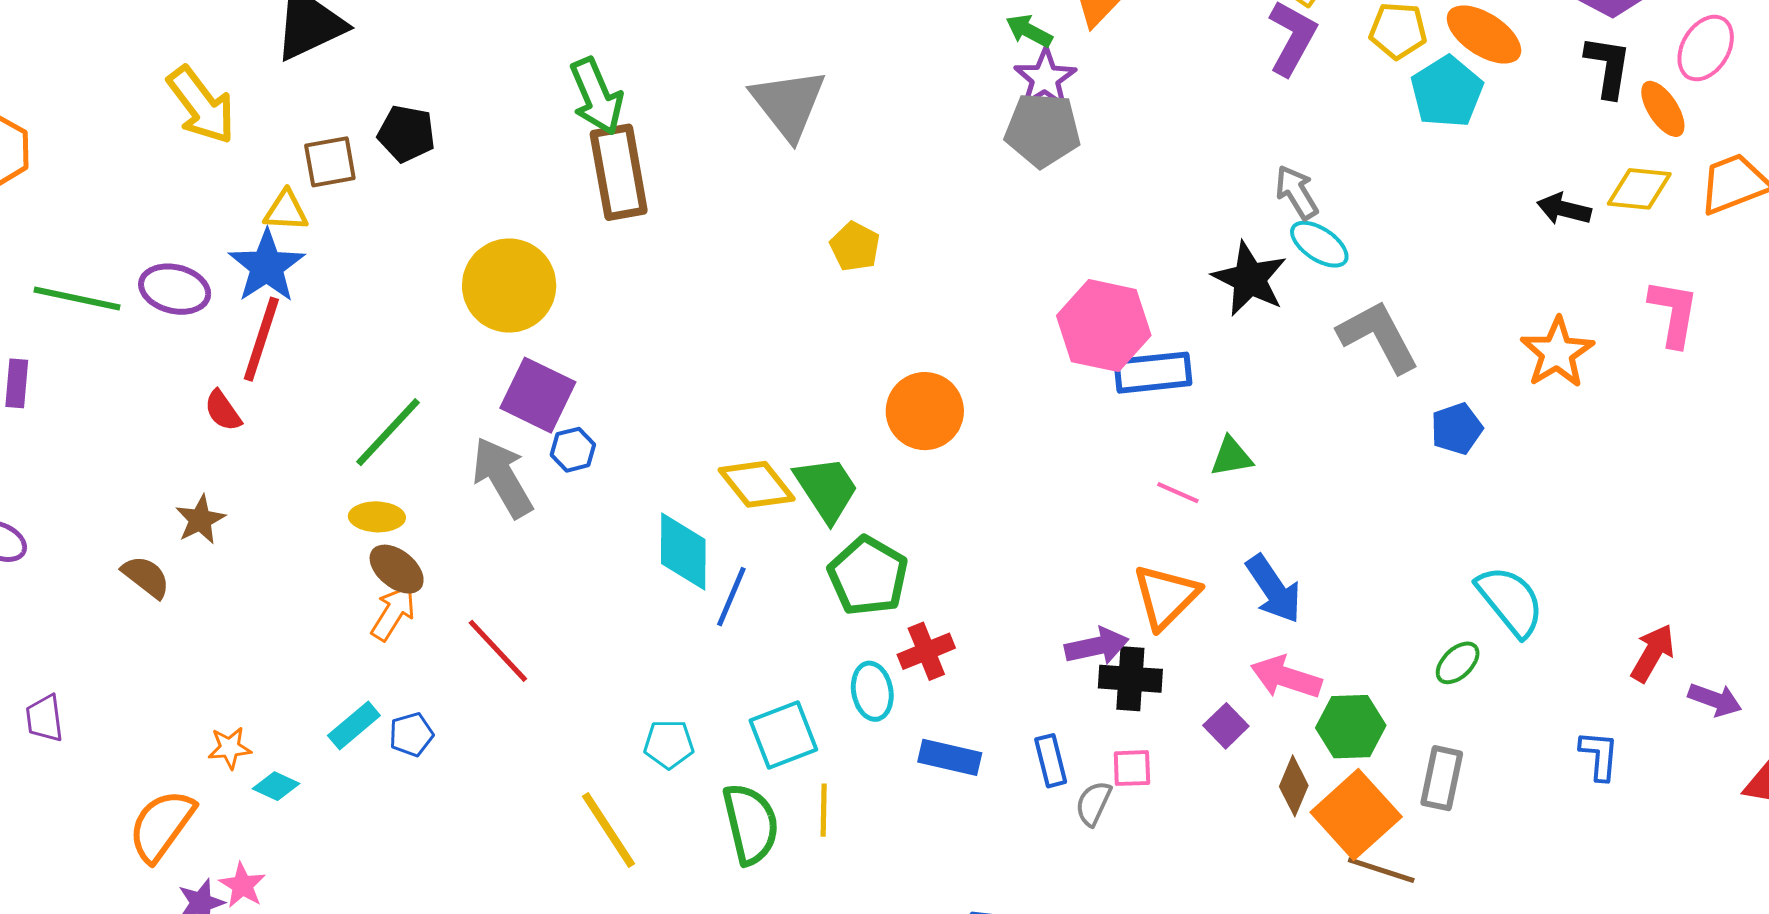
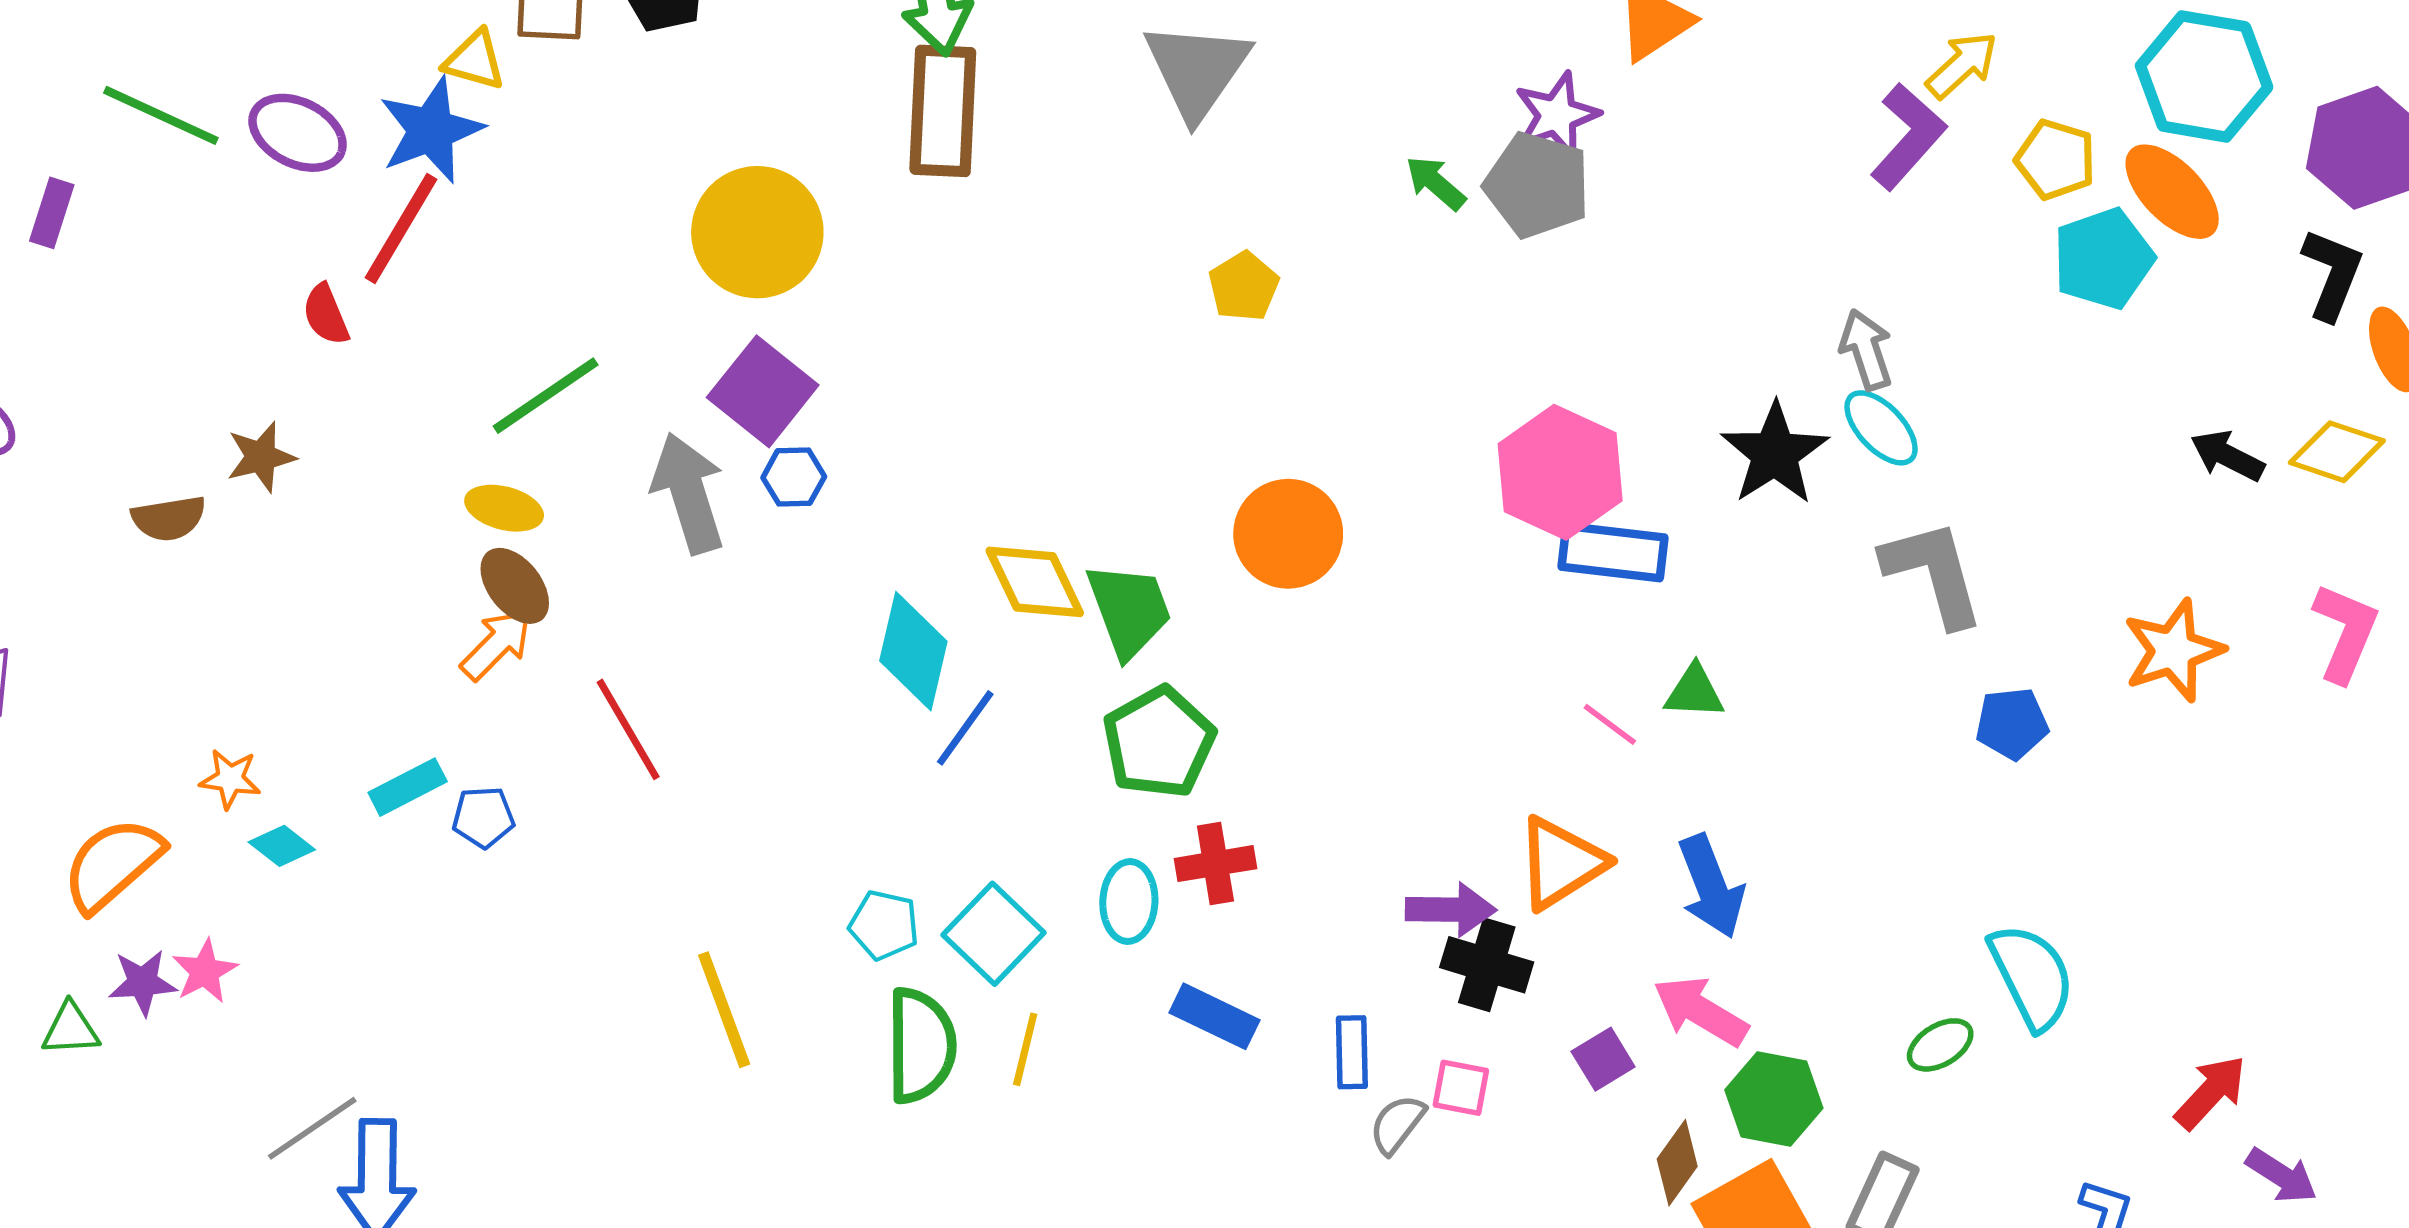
green arrow: (1029, 31) -> (1436, 183), moved
brown semicircle: (146, 577) -> (169, 518), turned 120
cyan square: (783, 735) -> (993, 934), turned -38
cyan pentagon: (669, 744) -> (884, 925), moved

